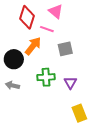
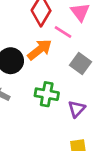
gray square: (65, 49) -> (81, 64), turned 35

